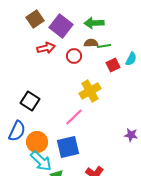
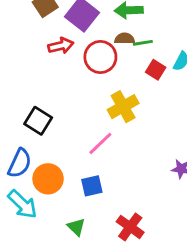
red circle: (74, 56) -> (100, 57), size x1.5
red square: (113, 65) -> (156, 70), turned -32
blue square: (68, 147) -> (92, 186), size x0.7
cyan arrow: (41, 161) -> (23, 204), moved

